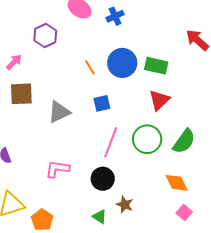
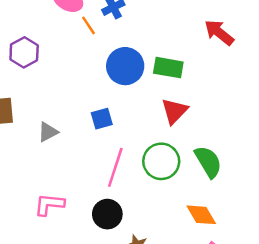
purple hexagon: (45, 36) -> (24, 52), moved
orange line: (90, 67) -> (89, 25), moved
gray triangle: (59, 112) -> (48, 132), size x0.7
green semicircle: (184, 141) -> (208, 162), turned -64

